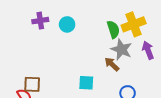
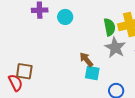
brown arrow: (112, 64) -> (86, 60), moved
cyan square: (86, 83) -> (92, 73), moved

